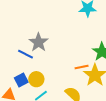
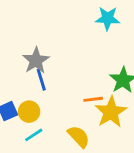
blue line: (25, 54) -> (41, 80), moved, turned 42

